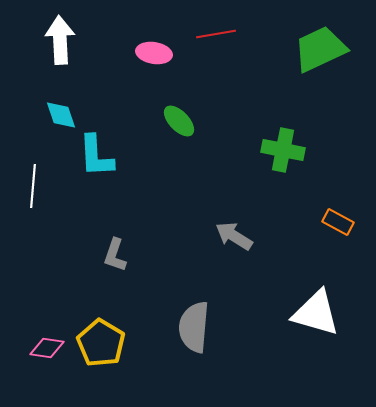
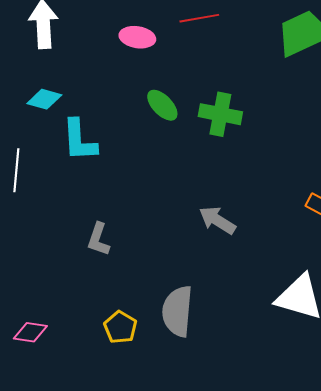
cyan diamond: (61, 115) -> (44, 99), turned -56
green cross: (283, 150) -> (220, 114), moved
yellow pentagon: (101, 343) -> (120, 327), moved, size x0.7

